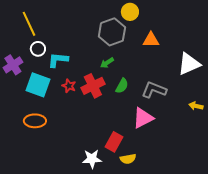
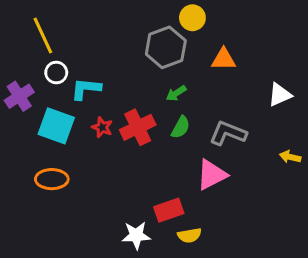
green arrow: (107, 63) -> (176, 93), moved
white triangle: (189, 64) -> (280, 95), size x0.7
red rectangle: (114, 142) -> (169, 210), turned 42

